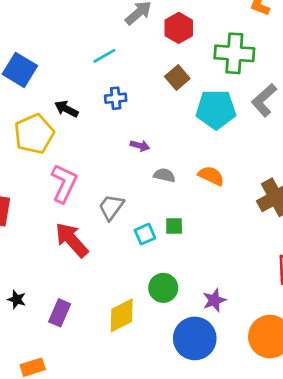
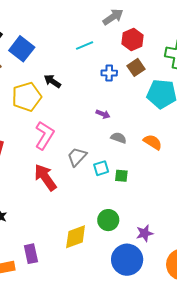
red hexagon: (179, 28) -> (132, 39), moved
blue cross: (116, 98) -> (109, 73), moved
cyan square: (145, 234) -> (101, 168), moved
purple rectangle: (60, 313) -> (31, 254), moved, turned -42

